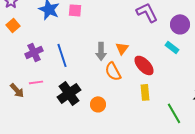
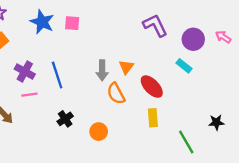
purple cross: (34, 52) -> (25, 72), turned -36
pink line: (36, 82) -> (29, 95), moved
black cross: (69, 93) -> (65, 119), size x0.6

